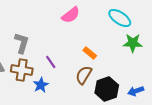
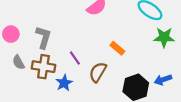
brown semicircle: (84, 75) -> (98, 72), moved
blue arrow: (136, 91) -> (163, 80), moved

